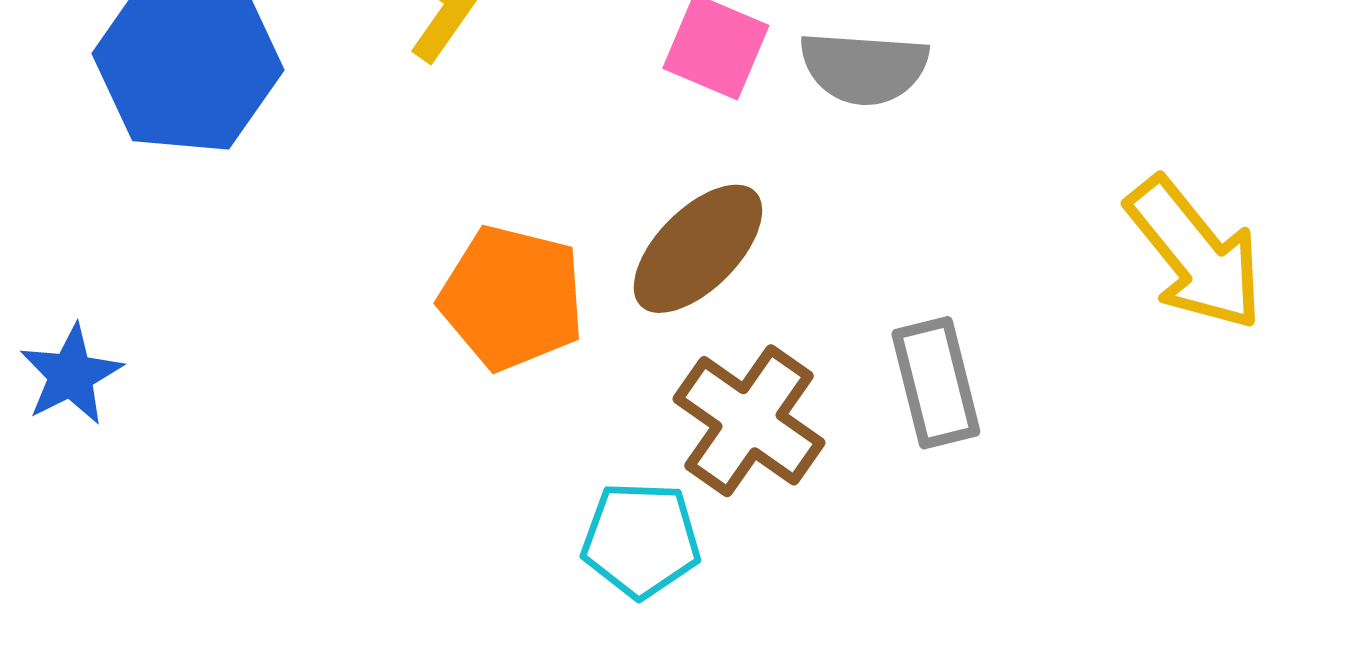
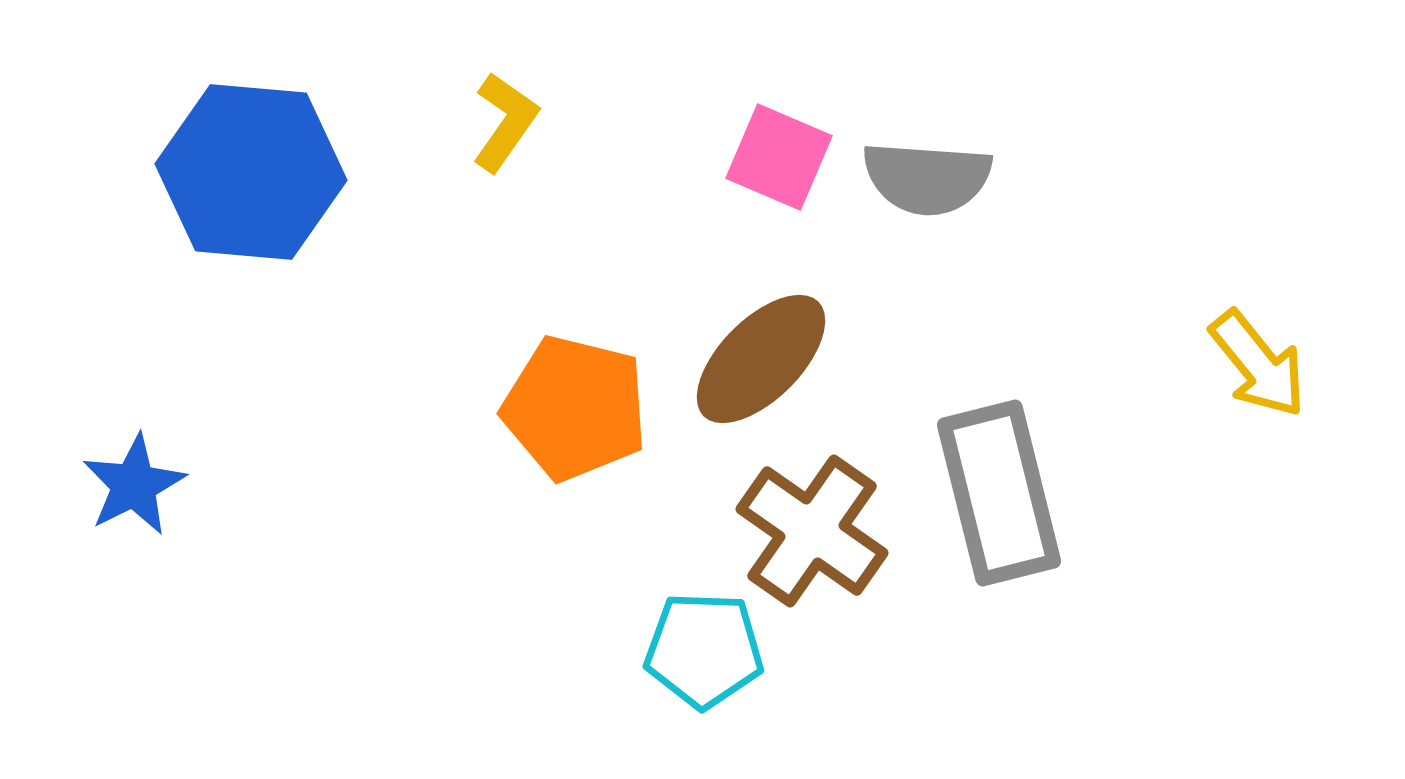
yellow arrow: (1195, 254) -> (1258, 364), size x0.7
gray rectangle: (936, 383) -> (999, 493), size x1.4

